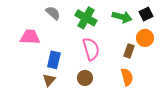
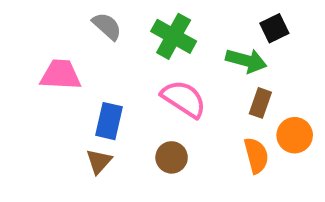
black square: (146, 14) -> (274, 28), moved
green arrow: (122, 17) -> (246, 61), moved
orange circle: (145, 38) -> (295, 135), moved
pink semicircle: (91, 49) -> (184, 99), turned -40

